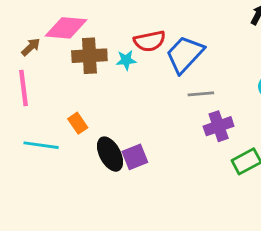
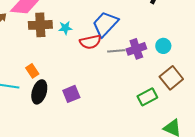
red semicircle: (150, 41) -> (90, 42), moved
purple cross: (219, 126) -> (136, 49), moved
black ellipse: (110, 154) -> (39, 92), moved, turned 45

